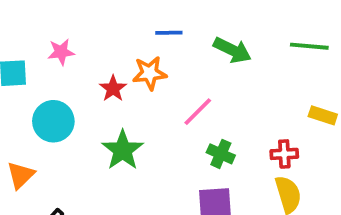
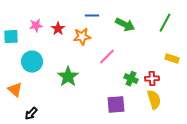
green line: (309, 46) -> (165, 23), turned -66
red star: (113, 89) -> (58, 29), moved
green cross: (221, 154) -> (131, 79), moved
orange triangle: (21, 175) -> (15, 90), turned -35

